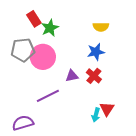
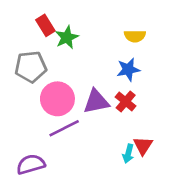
pink circle: (43, 57) -> (57, 99), moved
purple triangle: (72, 76) -> (96, 102), size x1.5

